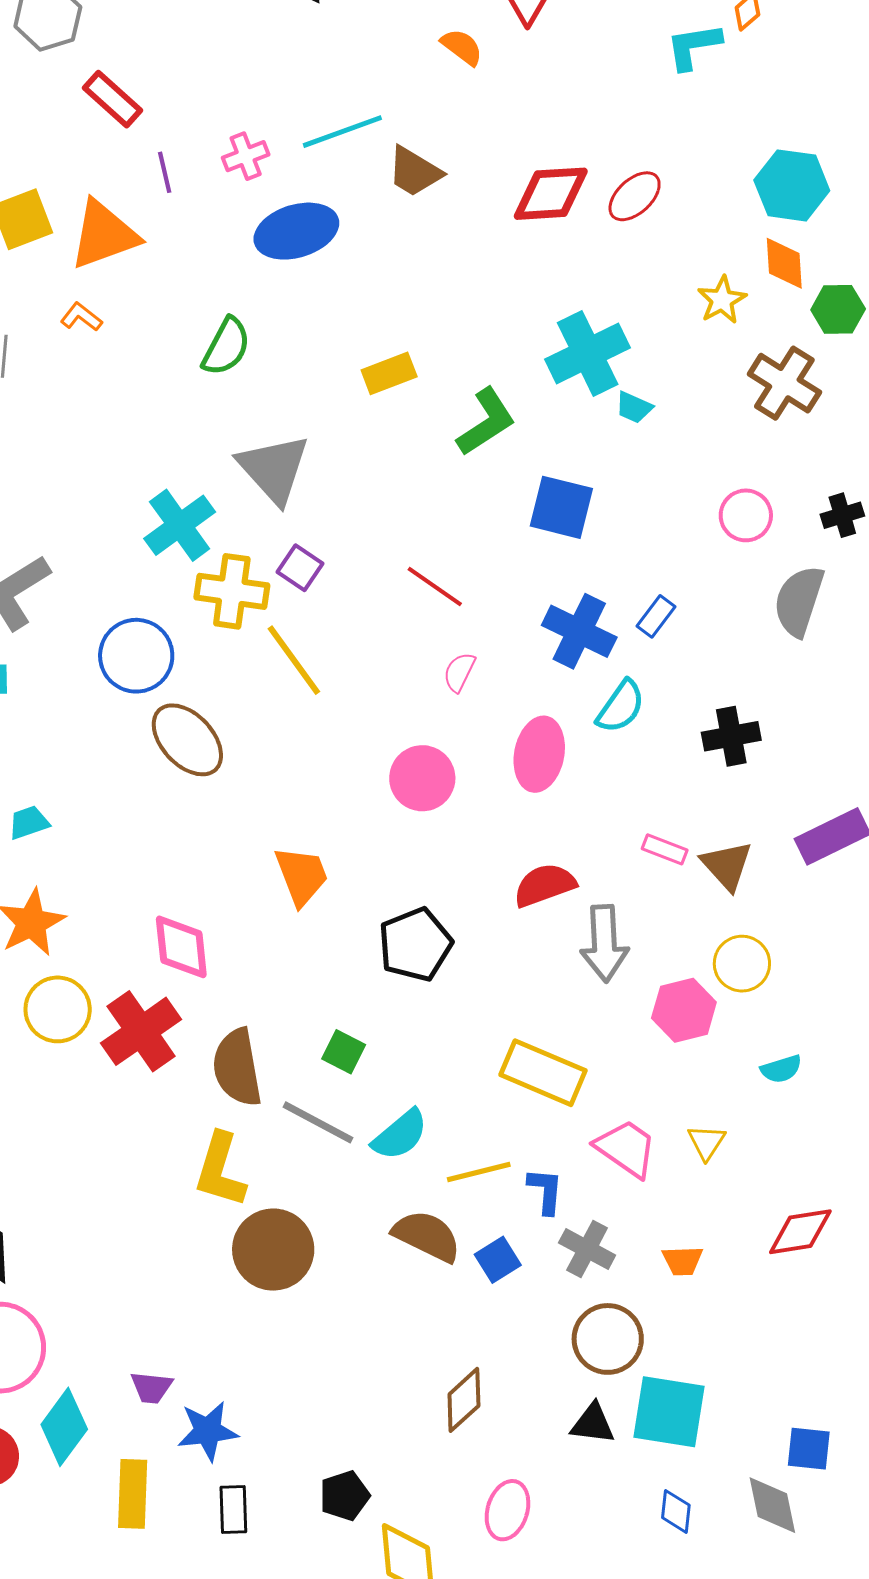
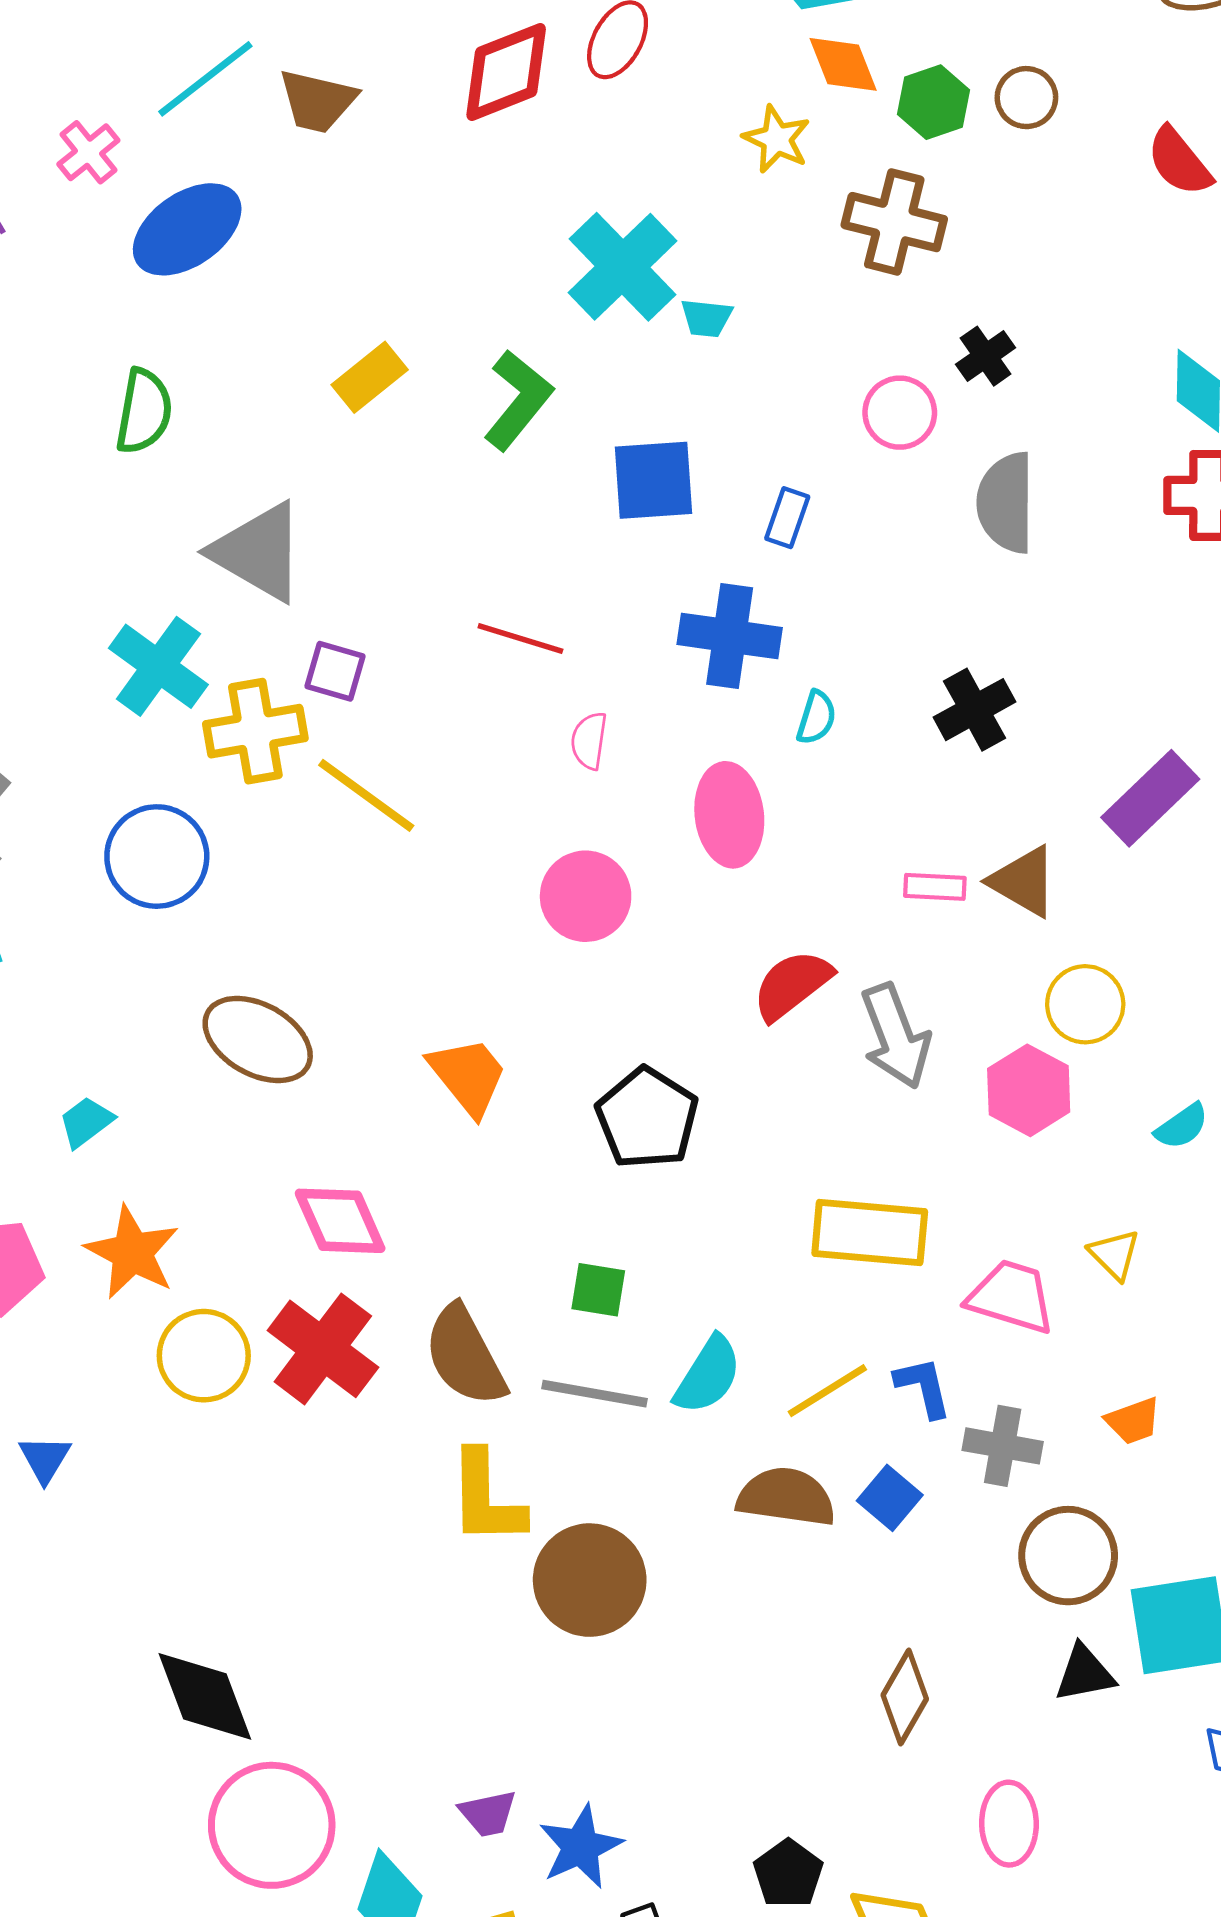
black cross: (842, 515) -> (985, 356), moved
blue rectangle: (656, 616) -> (787, 518), moved
cyan semicircle: (621, 707) -> (816, 718), size x0.7
brown ellipse: (187, 740) -> (258, 1039), moved

